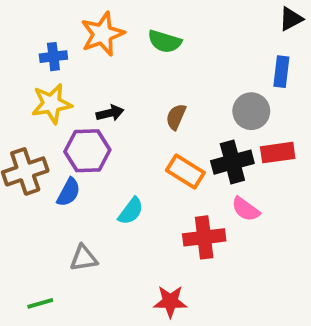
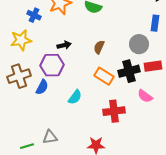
blue cross: (53, 57) -> (34, 15), turned 32
yellow star: (52, 104) -> (21, 40), moved
pink semicircle: (246, 209) -> (145, 96), moved
gray triangle: (84, 258) -> (50, 137), moved

